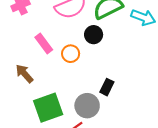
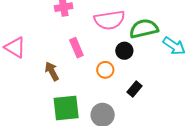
orange circle: (71, 54) -> (105, 70), moved
black rectangle: (107, 87) -> (134, 89), moved

